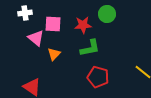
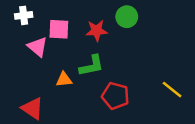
green L-shape: (90, 48) -> (92, 66), moved
orange triangle: (54, 54) -> (64, 80), moved, turned 40

